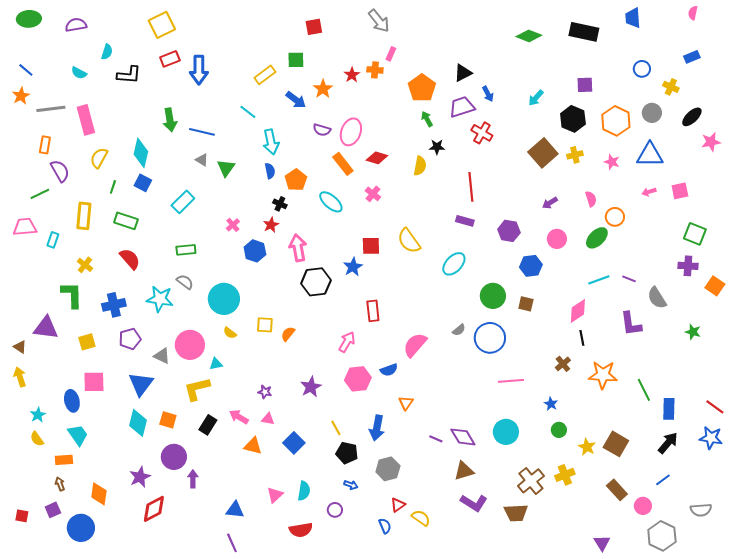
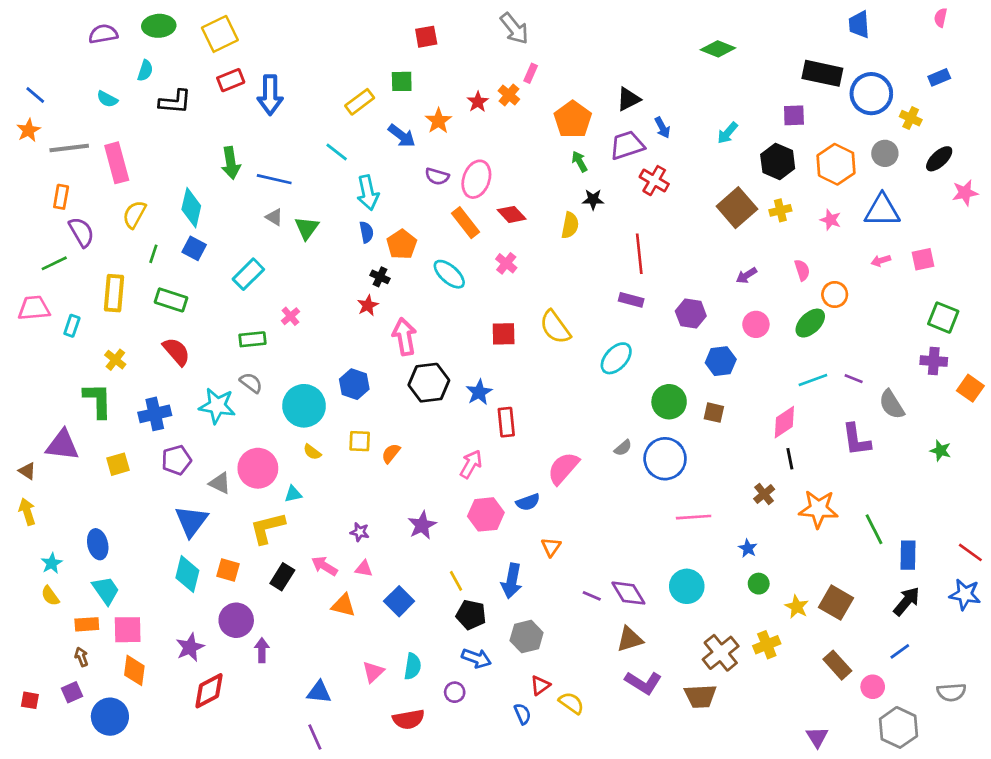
green ellipse: (29, 19) -> (159, 26), moved
black rectangle: (584, 32) -> (822, 73), moved
blue circle: (642, 69) -> (871, 94), size x1.8
orange cross: (375, 70) -> (509, 95), turned 35
red diamond: (377, 158) -> (512, 214), turned 30
pink cross: (233, 225) -> (290, 316), moved
blue hexagon: (255, 251) -> (354, 384), moved
blue star: (353, 267) -> (479, 392), moved
pink square: (94, 382) -> (128, 630), moved
blue arrow: (351, 485) -> (476, 658), size x1.5

